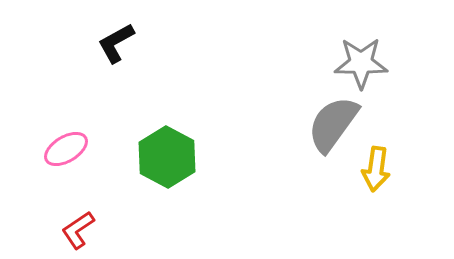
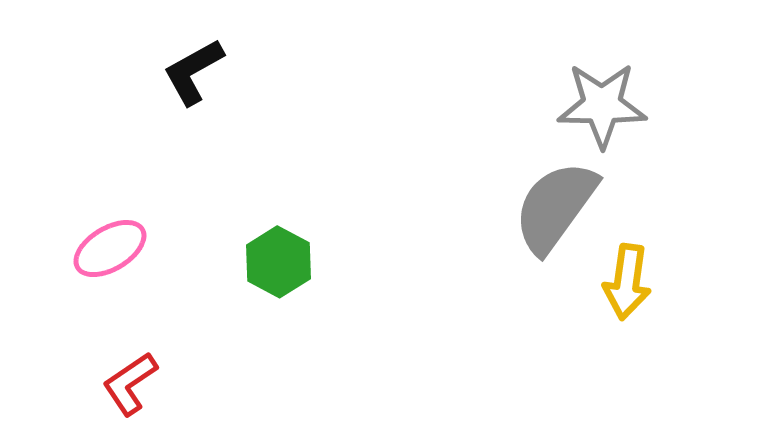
green hexagon: (167, 157) -> (278, 262), size x0.7

